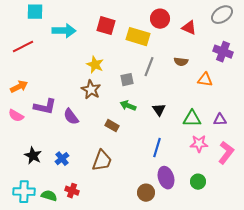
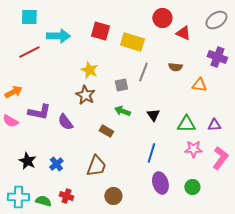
red circle: (160, 19) -> (162, 18), moved
red line: (23, 47) -> (29, 52), moved
brown circle: (146, 193) -> (113, 196), moved

